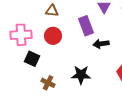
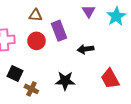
purple rectangle: (86, 26) -> (59, 31), moved
black square: (32, 59) -> (15, 74), moved

